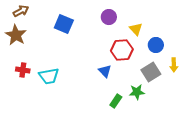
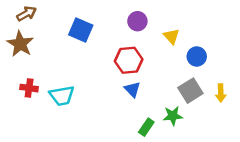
red hexagon: (122, 50) -> (129, 60), moved
yellow arrow: (174, 65) -> (221, 93), moved

